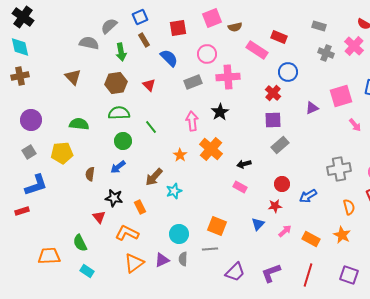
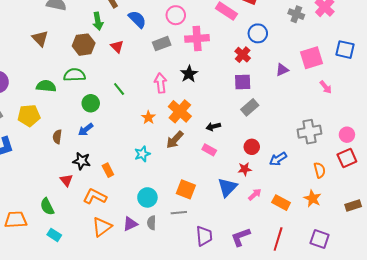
green arrow: (121, 52) -> (98, 21), moved
green semicircle: (119, 113) -> (75, 75), moved
brown arrow: (154, 177) -> (175, 140), moved
blue triangle: (258, 224) -> (227, 187), size x1.5
purple trapezoid: (235, 272) -> (204, 236), turned -50

